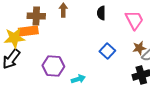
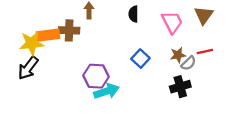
brown cross: (36, 16) -> (69, 30), moved
purple hexagon: (53, 66) -> (96, 76), moved
cyan arrow: (78, 79) -> (107, 91), size x1.5

